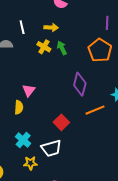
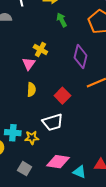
yellow cross: (44, 47) -> (40, 50), moved
yellow semicircle: (19, 107) -> (31, 90), moved
cyan cross: (23, 140) -> (13, 133), moved, turned -35

